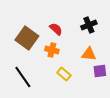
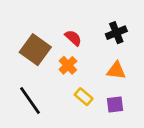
orange cross: (52, 50) -> (68, 65), turned 32
purple square: (100, 71) -> (115, 105), moved

